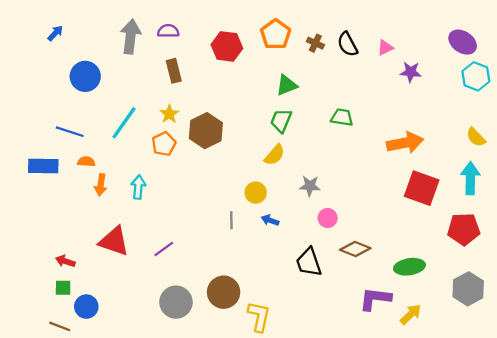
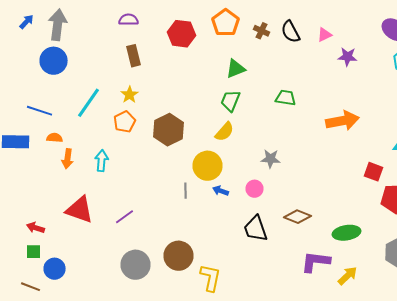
gray arrow: (131, 37) -> (58, 25), moved
brown hexagon: (206, 131) -> (168, 130), moved
gray star: (310, 186) -> (270, 159), moved
red square: (422, 188) -> (374, 172), moved, size x0.6
yellow circle: (256, 193) -> (208, 166), size x1.5
pink circle: (328, 218) -> (254, 189), moved

